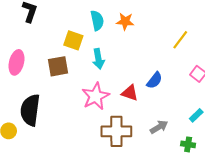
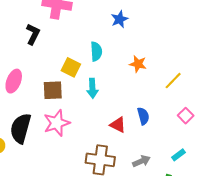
orange star: (125, 21) -> (138, 64), moved
blue semicircle: (155, 80) -> (143, 116), turned -60
pink star: (95, 96) -> (57, 123), moved

